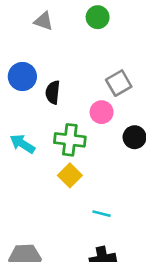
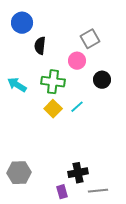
blue circle: (22, 77) -> (22, 23), moved
cyan line: (102, 214) -> (77, 107), moved, turned -56

